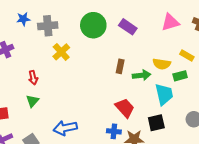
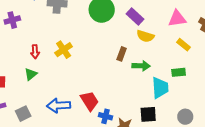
yellow cross: (61, 52) -> (64, 50), moved
yellow rectangle: (187, 55) -> (184, 45), moved
yellow semicircle: (162, 64) -> (145, 36), moved
red trapezoid: (125, 108) -> (90, 101), moved

